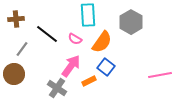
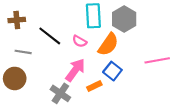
gray hexagon: (131, 22) -> (124, 19), moved
gray line: (22, 49) -> (23, 52), turned 63
pink line: (160, 75) -> (157, 60), moved

